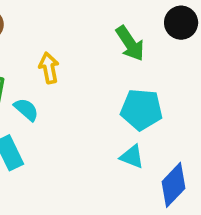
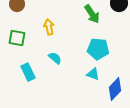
cyan semicircle: (26, 109) -> (55, 58), moved

